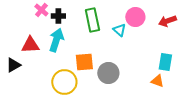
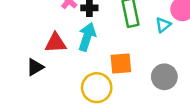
cyan triangle: (119, 30) -> (163, 25), turned 40
gray circle: (108, 73) -> (164, 77), moved

